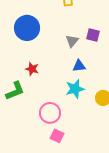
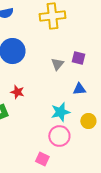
blue triangle: (79, 66) -> (79, 89), moved
pink circle: (50, 113) -> (59, 136), moved

